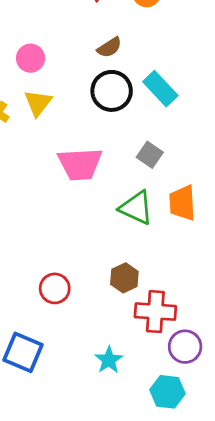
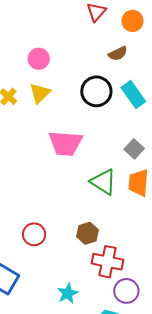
brown semicircle: (109, 47) -> (118, 54), moved
gray square: (150, 155) -> (134, 149), moved

